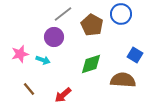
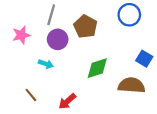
gray line: (63, 14) -> (51, 15), moved, turned -36
brown pentagon: (92, 25) -> (85, 27), moved
pink star: (20, 54) -> (21, 35), moved

